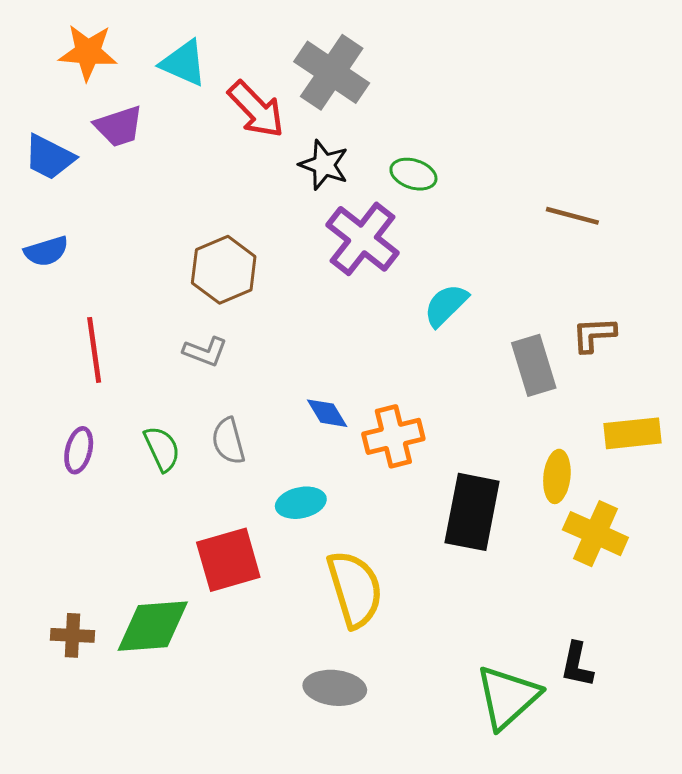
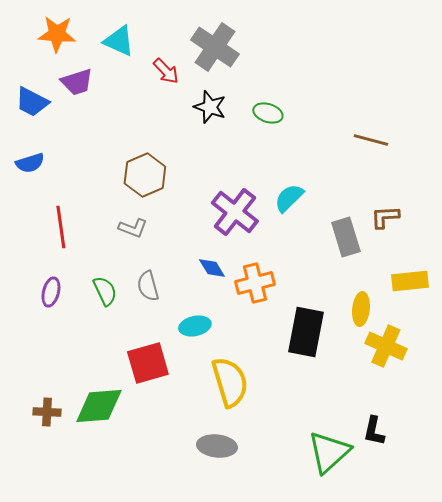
red arrow: (256, 109) -> (166, 71), size x0.7
purple cross: (363, 239) -> (235, 212), moved

